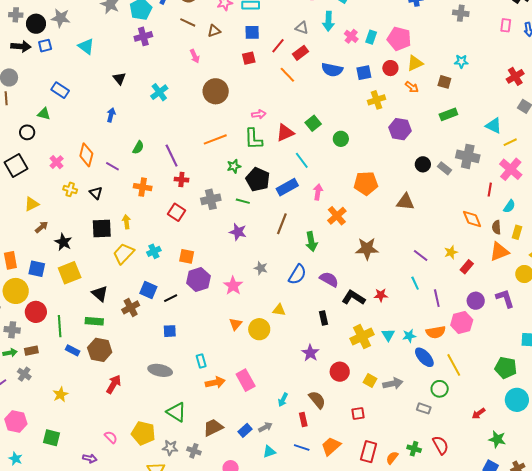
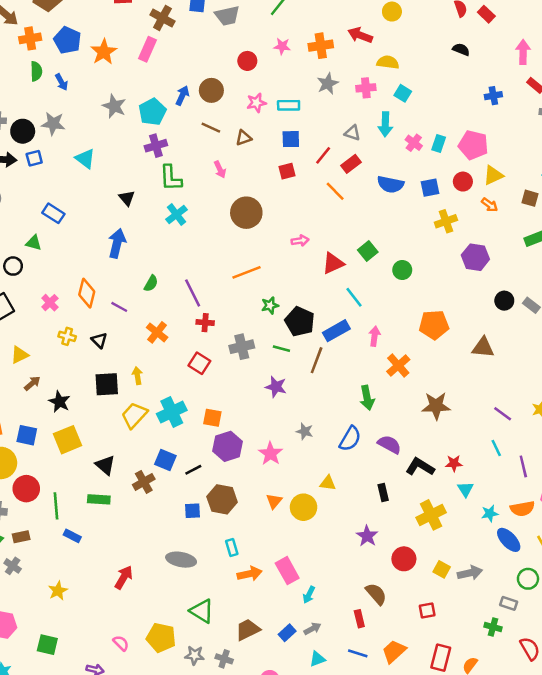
blue arrow: (111, 115) -> (117, 243), size x1.6
green L-shape: (253, 139) -> (171, 178), moved
orange cross: (143, 187) -> (157, 332), turned 30
brown line: (282, 224) -> (317, 360), moved
cyan cross: (154, 251) -> (172, 412), size x1.6
cyan triangle: (388, 335) -> (465, 489), moved
brown hexagon: (100, 350) -> (222, 499), moved
cyan arrow: (283, 400) -> (309, 595), moved
green cross: (414, 449) -> (493, 627), moved

